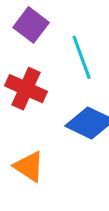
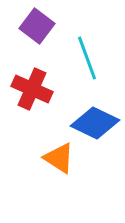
orange triangle: (29, 166) -> (59, 158), moved

